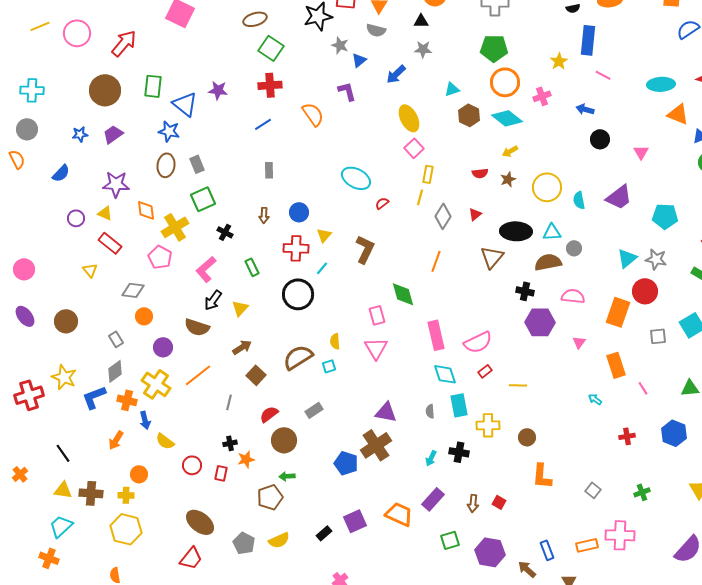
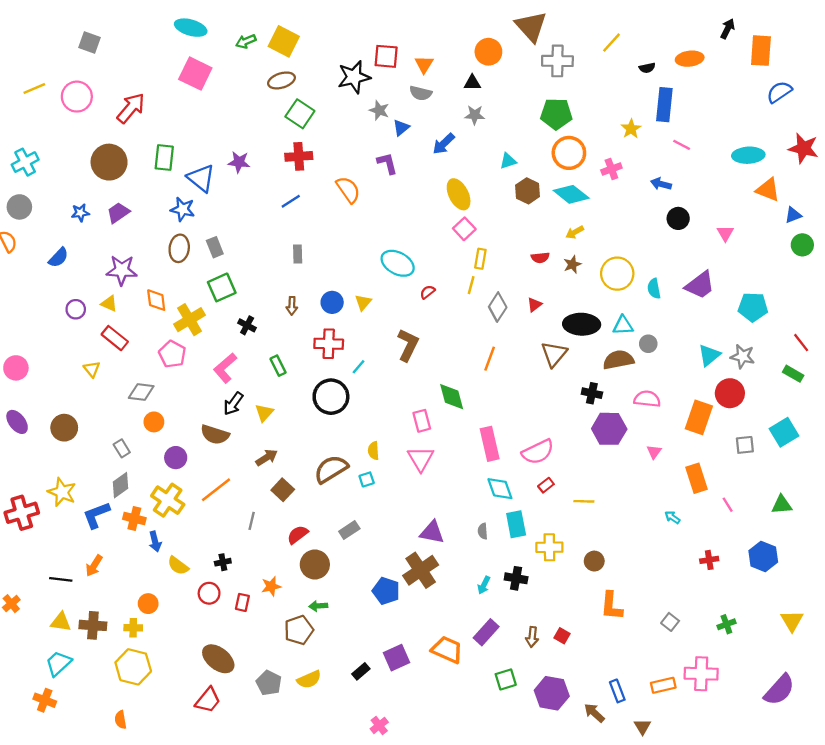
cyan cross: (32, 90) -> (25, 162), turned -30
yellow triangle: (324, 235) -> (363, 302), moved
orange arrow: (116, 440) -> (94, 566), moved
black cross: (230, 443) -> (223, 562), moved
black line: (63, 453) -> (61, 579), turned -48

